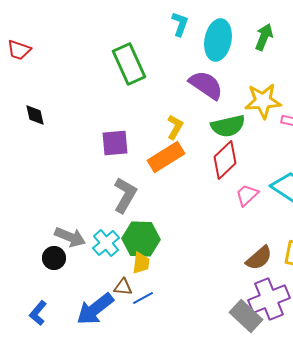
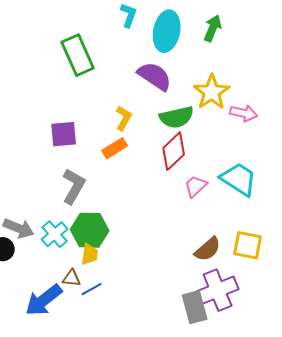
yellow star: (263, 101) -> (212, 92), turned -30
orange rectangle: (166, 157) -> (115, 148), size x0.7
gray rectangle: (246, 316) -> (195, 307), turned 32

